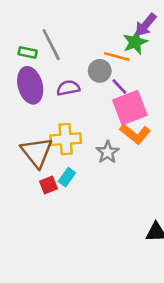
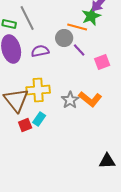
pink square: (130, 108) -> (102, 62), moved, size x0.6
orange L-shape: (135, 134) -> (90, 99), moved

